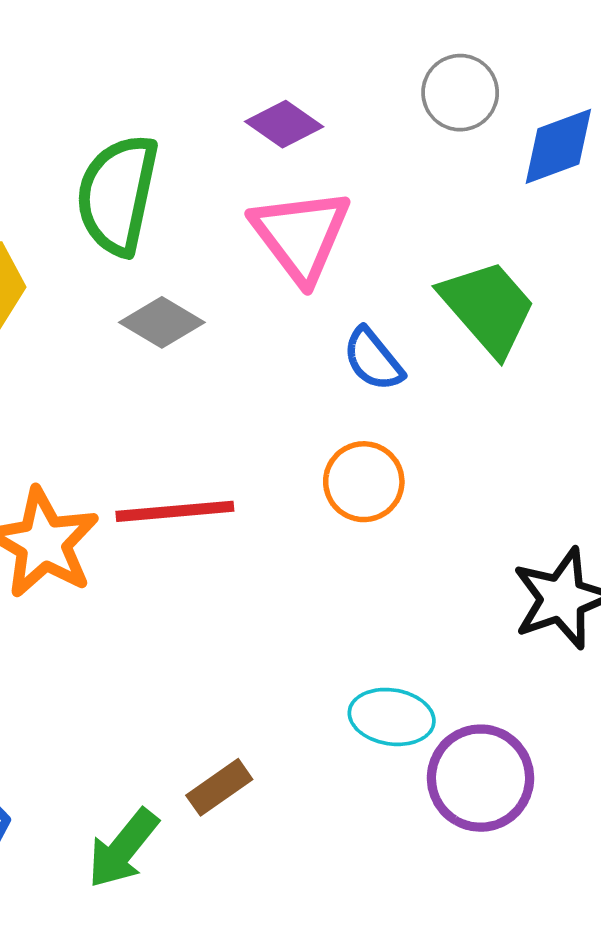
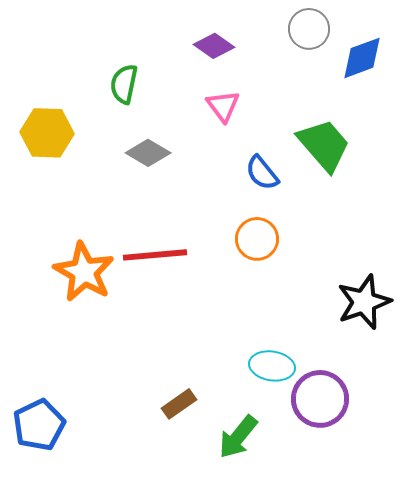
green semicircle: (117, 195) -> (124, 84), size x0.6
pink triangle: (301, 235) -> (223, 106), size x0.6
green arrow: (123, 848) -> (238, 437), moved

